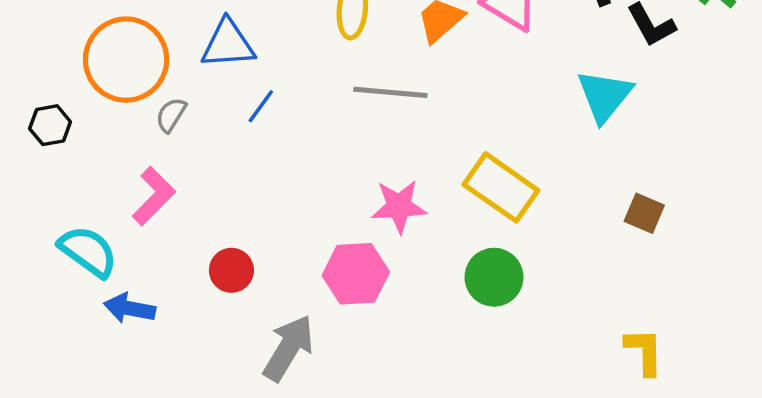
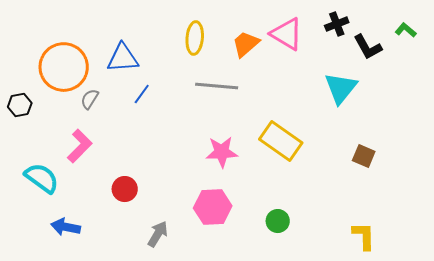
pink hexagon: (356, 274) -> (213, 207), moved
green circle: (494, 277) -> (278, 221), moved, size x0.7
blue arrow: (130, 308) -> (66, 227), moved
gray arrow: (288, 348) -> (158, 234), size x0.7

